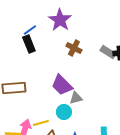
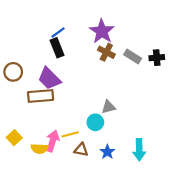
purple star: (60, 20) -> (102, 31), moved
gray rectangle: (108, 52) -> (133, 57), moved
purple trapezoid: (62, 85) -> (49, 78), moved

